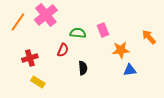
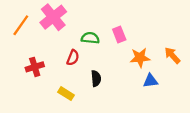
orange arrow: (149, 37) -> (172, 55), moved
yellow rectangle: (38, 82) -> (66, 94), moved

